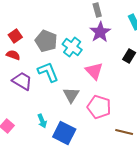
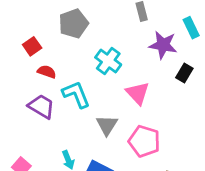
purple star: (100, 32) -> (163, 45), moved, turned -30
gray pentagon: (46, 41) -> (73, 24), moved, turned 30
red semicircle: (13, 55) -> (47, 72), moved

